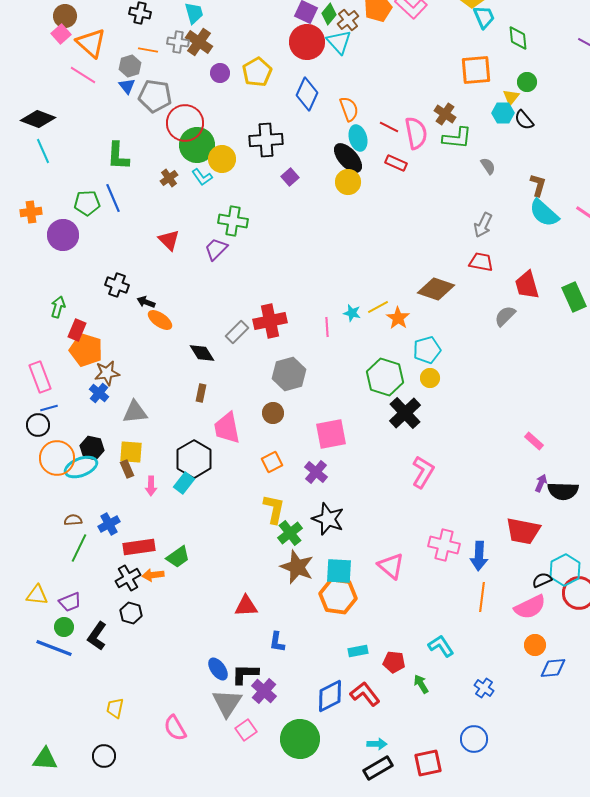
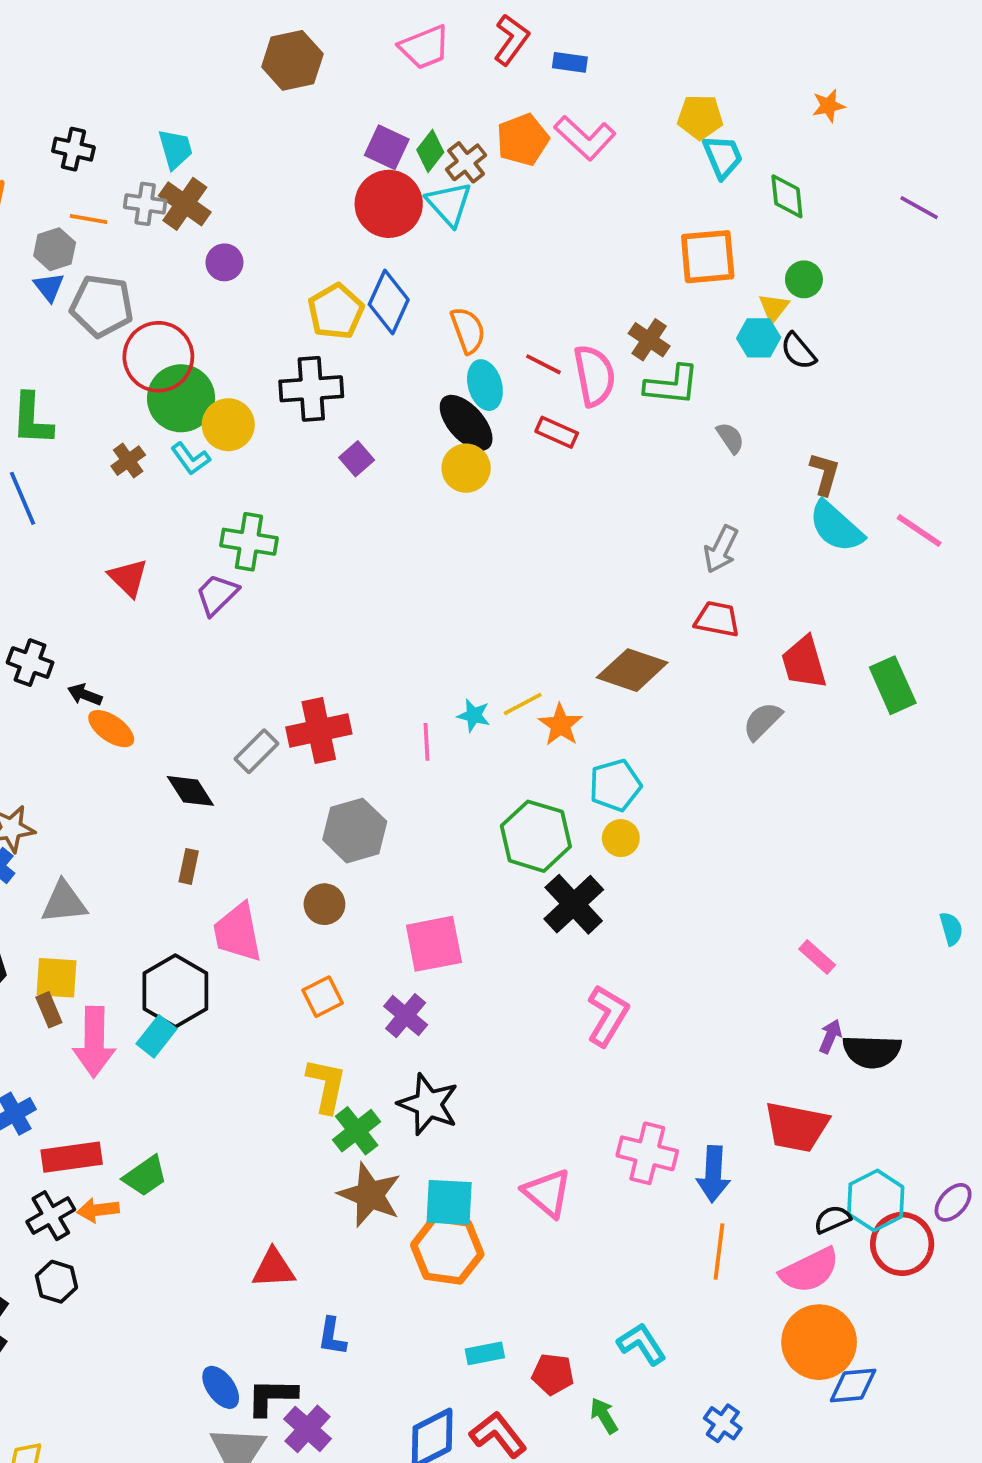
yellow pentagon: (257, 72) -> (336, 311), moved
pink arrow: (151, 486) -> (94, 1042), size x1.8
orange circle: (535, 645) -> (819, 1342), size x1.8

